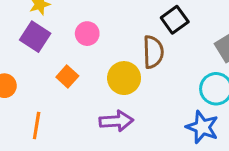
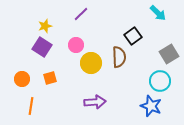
orange square: (67, 76) -> (50, 78), moved, turned 32
yellow circle: (124, 78) -> (91, 63), moved
orange line: (37, 126) -> (31, 106), moved

